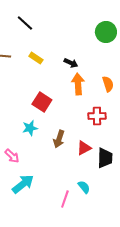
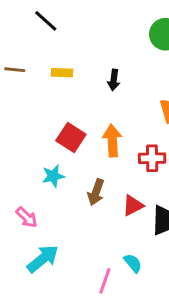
yellow rectangle: (36, 58) -> (62, 73), turned -32
black arrow: (71, 63) -> (114, 80), turned 72
orange arrow: (78, 84) -> (112, 141), moved

